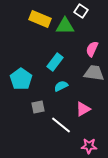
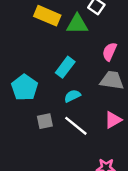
pink triangle: (83, 109) -> (113, 120), moved
white line: (61, 125) -> (76, 126), moved

